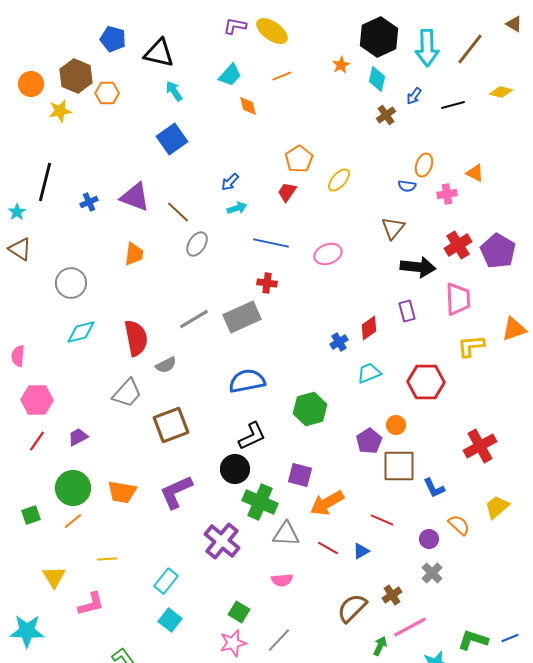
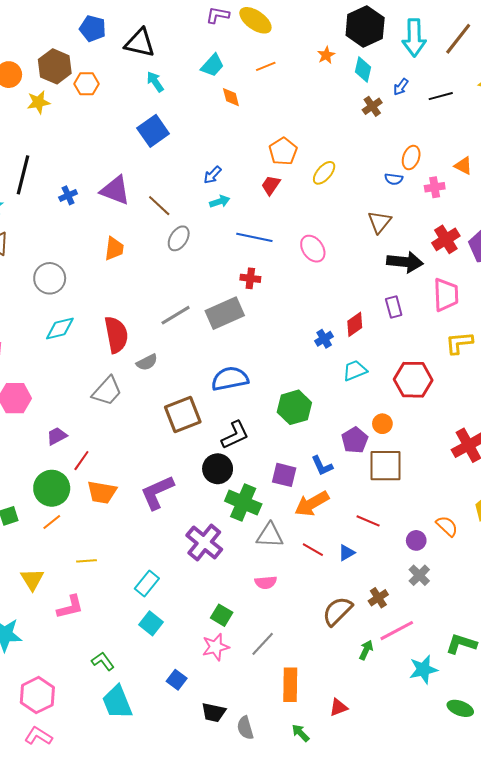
pink ellipse: (328, 254) -> (313, 249), turned 76
brown square: (171, 425) -> (183, 414), moved
red line: (37, 441) -> (81, 461), moved
blue L-shape: (434, 488) -> (322, 466), moved

